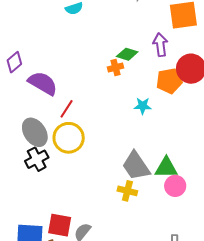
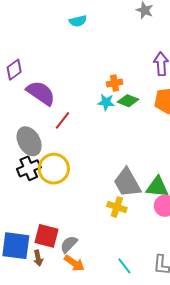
green diamond: (127, 54) -> (128, 101), moved
cyan star: (143, 106) -> (106, 102), moved
yellow circle: (69, 138) -> (54, 169), moved

